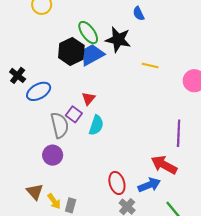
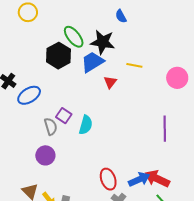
blue trapezoid: (92, 55) -> (92, 62), moved
red triangle: (88, 99) -> (110, 82), moved
gray semicircle: (60, 125) -> (51, 127), size x0.7
red arrow: (164, 165) -> (157, 179), moved

